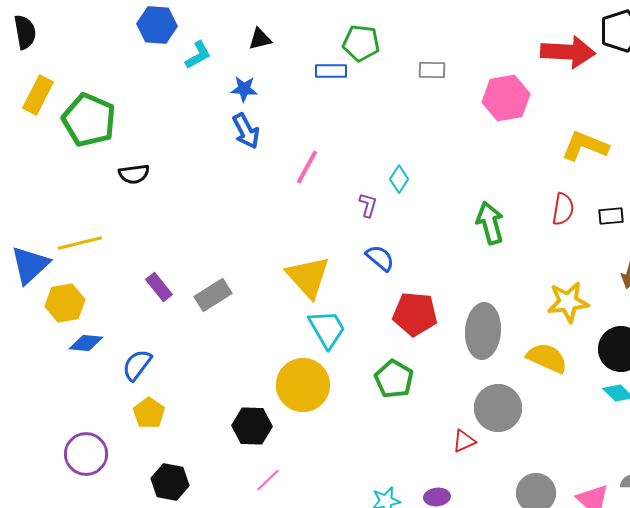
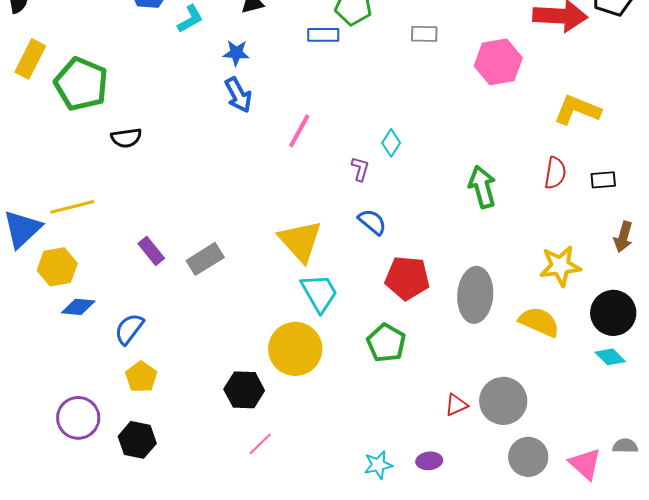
gray circle: (498, 408) -> (503, 401), moved
black hexagon: (170, 482) -> (137, 440), moved

